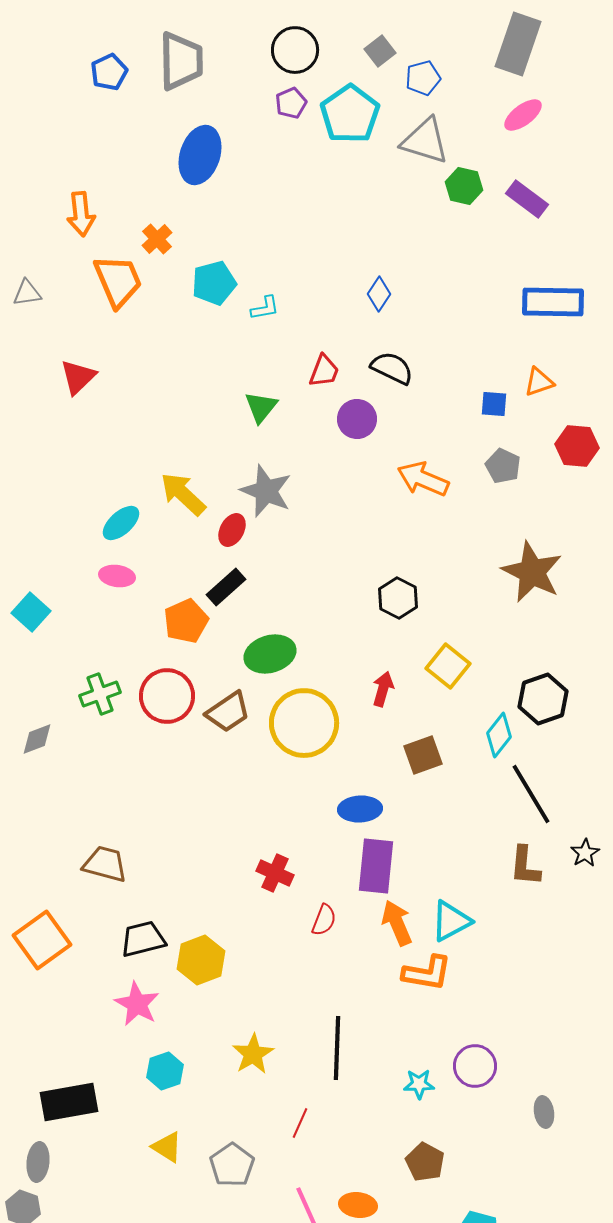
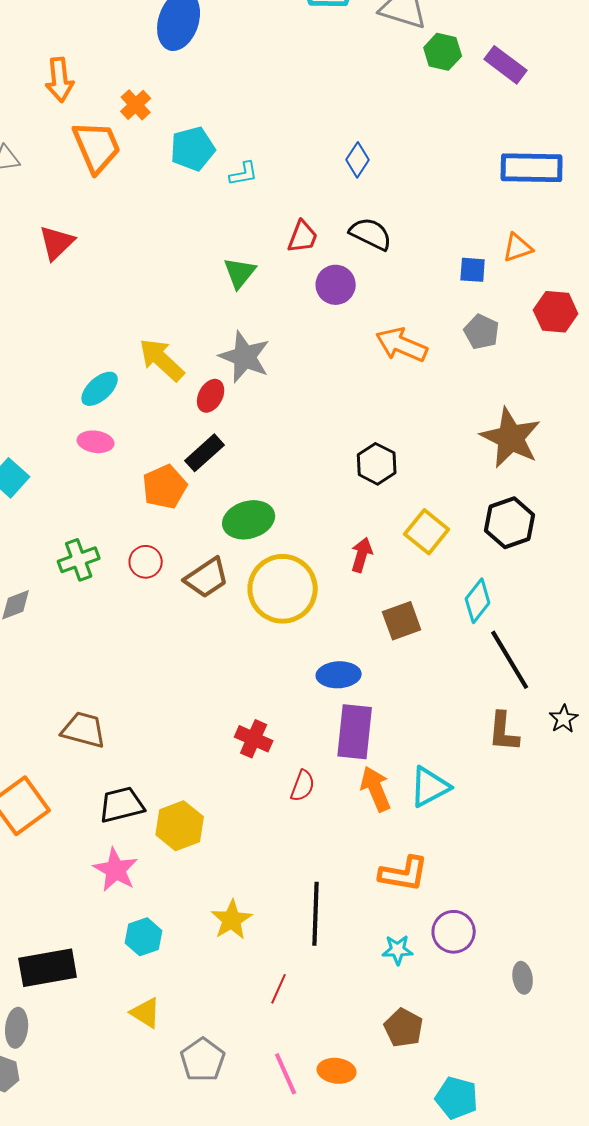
red circle: (167, 696) -> (146, 562), size x0.6
black hexagon: (543, 699) -> (510, 523), moved
orange L-shape: (427, 973) -> (404, 874), moved
gray pentagon: (232, 1165) -> (203, 1060), moved

